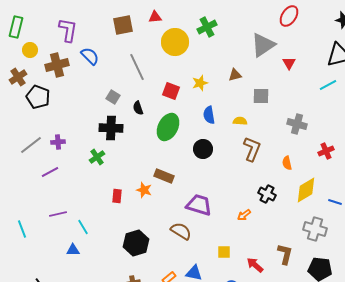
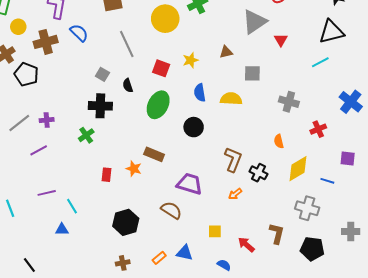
yellow semicircle: (240, 121) -> (231, 99), size x1.5
brown L-shape: (252, 149) -> (233, 160), moved

